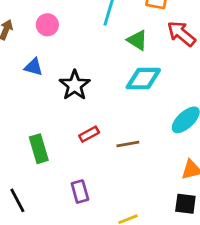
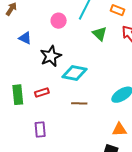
pink circle: (47, 25) -> (59, 21), moved
cyan diamond: (143, 79) -> (75, 73), moved
red rectangle: (89, 134) -> (42, 93), moved

